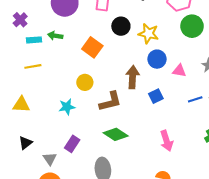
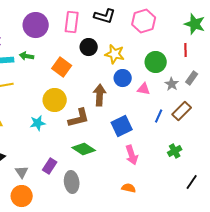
green circle: (192, 26) -> (156, 62), moved
yellow circle: (85, 82) -> (55, 100), size x1.5
blue square: (156, 96) -> (122, 126), moved, size x1.5
blue line: (195, 99) -> (159, 116), turned -48
purple rectangle: (72, 144) -> (50, 166), moved

